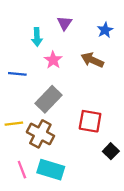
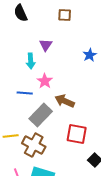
purple triangle: (65, 23) -> (46, 45), moved
brown arrow: (92, 60) -> (65, 101), moved
blue line: (17, 74) -> (25, 93), moved

